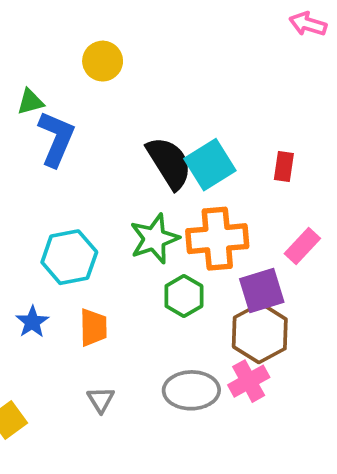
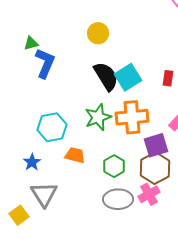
yellow circle: (103, 61) -> (98, 33), moved
green hexagon: (184, 296) -> (114, 166), moved
orange trapezoid: (93, 327) -> (75, 155), moved, turned -75
gray triangle: (101, 400) -> (44, 194), moved, size x1.8

